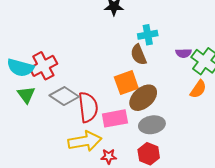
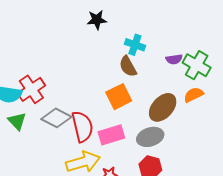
cyan cross: (148, 35) -> (135, 45), turned 36
orange semicircle: (198, 89) -> (194, 95), turned -144
brown ellipse: (143, 98) -> (163, 107), moved

